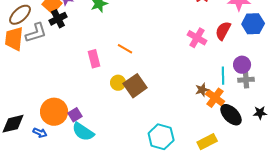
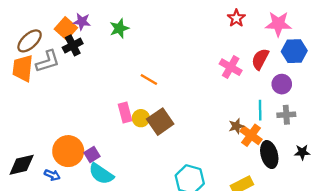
pink rectangle: (94, 59) -> (125, 112), moved
purple circle: (242, 65) -> (282, 84), moved
black ellipse: (231, 115) -> (269, 155), turned 30

